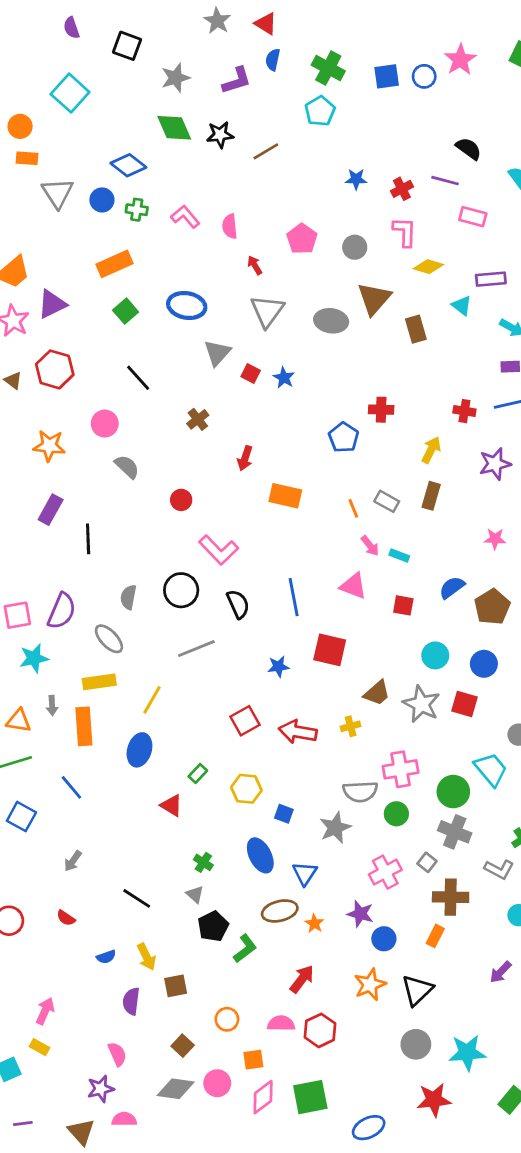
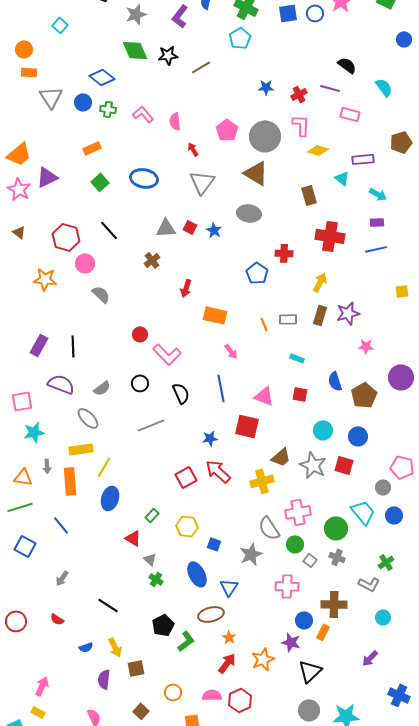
purple L-shape: (237, 81) -> (180, 16), turned 145
cyan square: (70, 93) -> (60, 25), size x0.6
gray circle: (355, 247) -> (265, 136), size x1.8
orange rectangle: (114, 264) -> (92, 148), size x0.7
brown triangle: (374, 299) -> (256, 173), moved, turned -40
gray ellipse: (331, 321) -> (249, 213), moved
gray triangle: (217, 353) -> (166, 228), moved, turned 45
red hexagon: (55, 369) -> (66, 237), moved
red cross: (464, 411) -> (330, 236), moved, size x1.8
purple star: (495, 464) -> (348, 313), moved
red circle: (181, 500) -> (140, 334), moved
gray rectangle: (387, 501) -> (288, 319), turned -30
purple rectangle: (51, 510) -> (39, 345), moved
pink arrow: (370, 546) -> (231, 351), moved
pink triangle: (353, 586) -> (264, 396), moved
blue semicircle: (452, 587) -> (335, 381), turned -72
black circle: (181, 590) -> (140, 383), size x0.7
gray semicircle: (128, 597) -> (102, 388), turned -138
purple semicircle: (62, 611) -> (61, 384), moved, turned -92
yellow line: (152, 700) -> (104, 467), moved
yellow cross: (351, 726) -> (262, 481), size x1.6
red arrow: (298, 732) -> (218, 471), moved, turned 32
gray semicircle: (360, 792) -> (269, 528), turned 60
gray cross: (455, 832) -> (337, 557), size x0.7
gray square: (427, 862) -> (310, 560), moved
pink cross: (385, 872) -> (287, 586), turned 30
gray triangle: (195, 894) -> (150, 559), moved
purple star: (360, 914) -> (291, 642), moved
orange star: (314, 923) -> (229, 637), moved
blue circle: (384, 939) -> (304, 620), moved
orange star: (370, 985) -> (263, 659), moved

